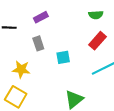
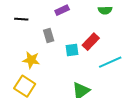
purple rectangle: (41, 17) -> (62, 10), moved
red rectangle: (97, 41) -> (91, 42), moved

